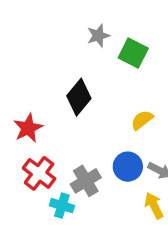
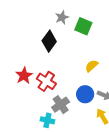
black diamond: (79, 97) -> (49, 41), moved
red cross: (39, 173) -> (46, 81), moved

